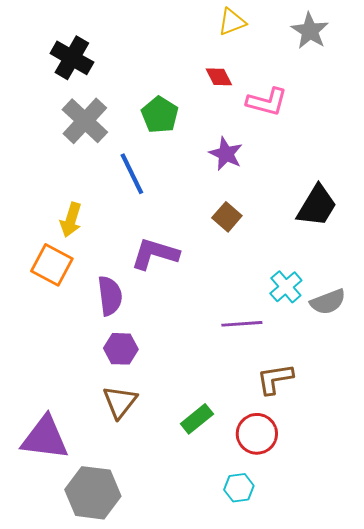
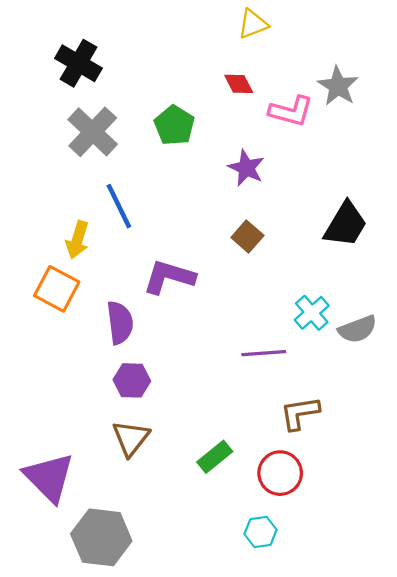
gray star: (310, 31) -> (338, 86), moved
blue line: (132, 174) -> (119, 206), moved
purple triangle: (45, 438) -> (49, 477), turned 38

